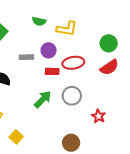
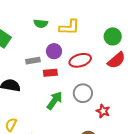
red rectangle: (52, 71) -> (50, 73), moved
red star: (98, 116) -> (103, 111), moved

